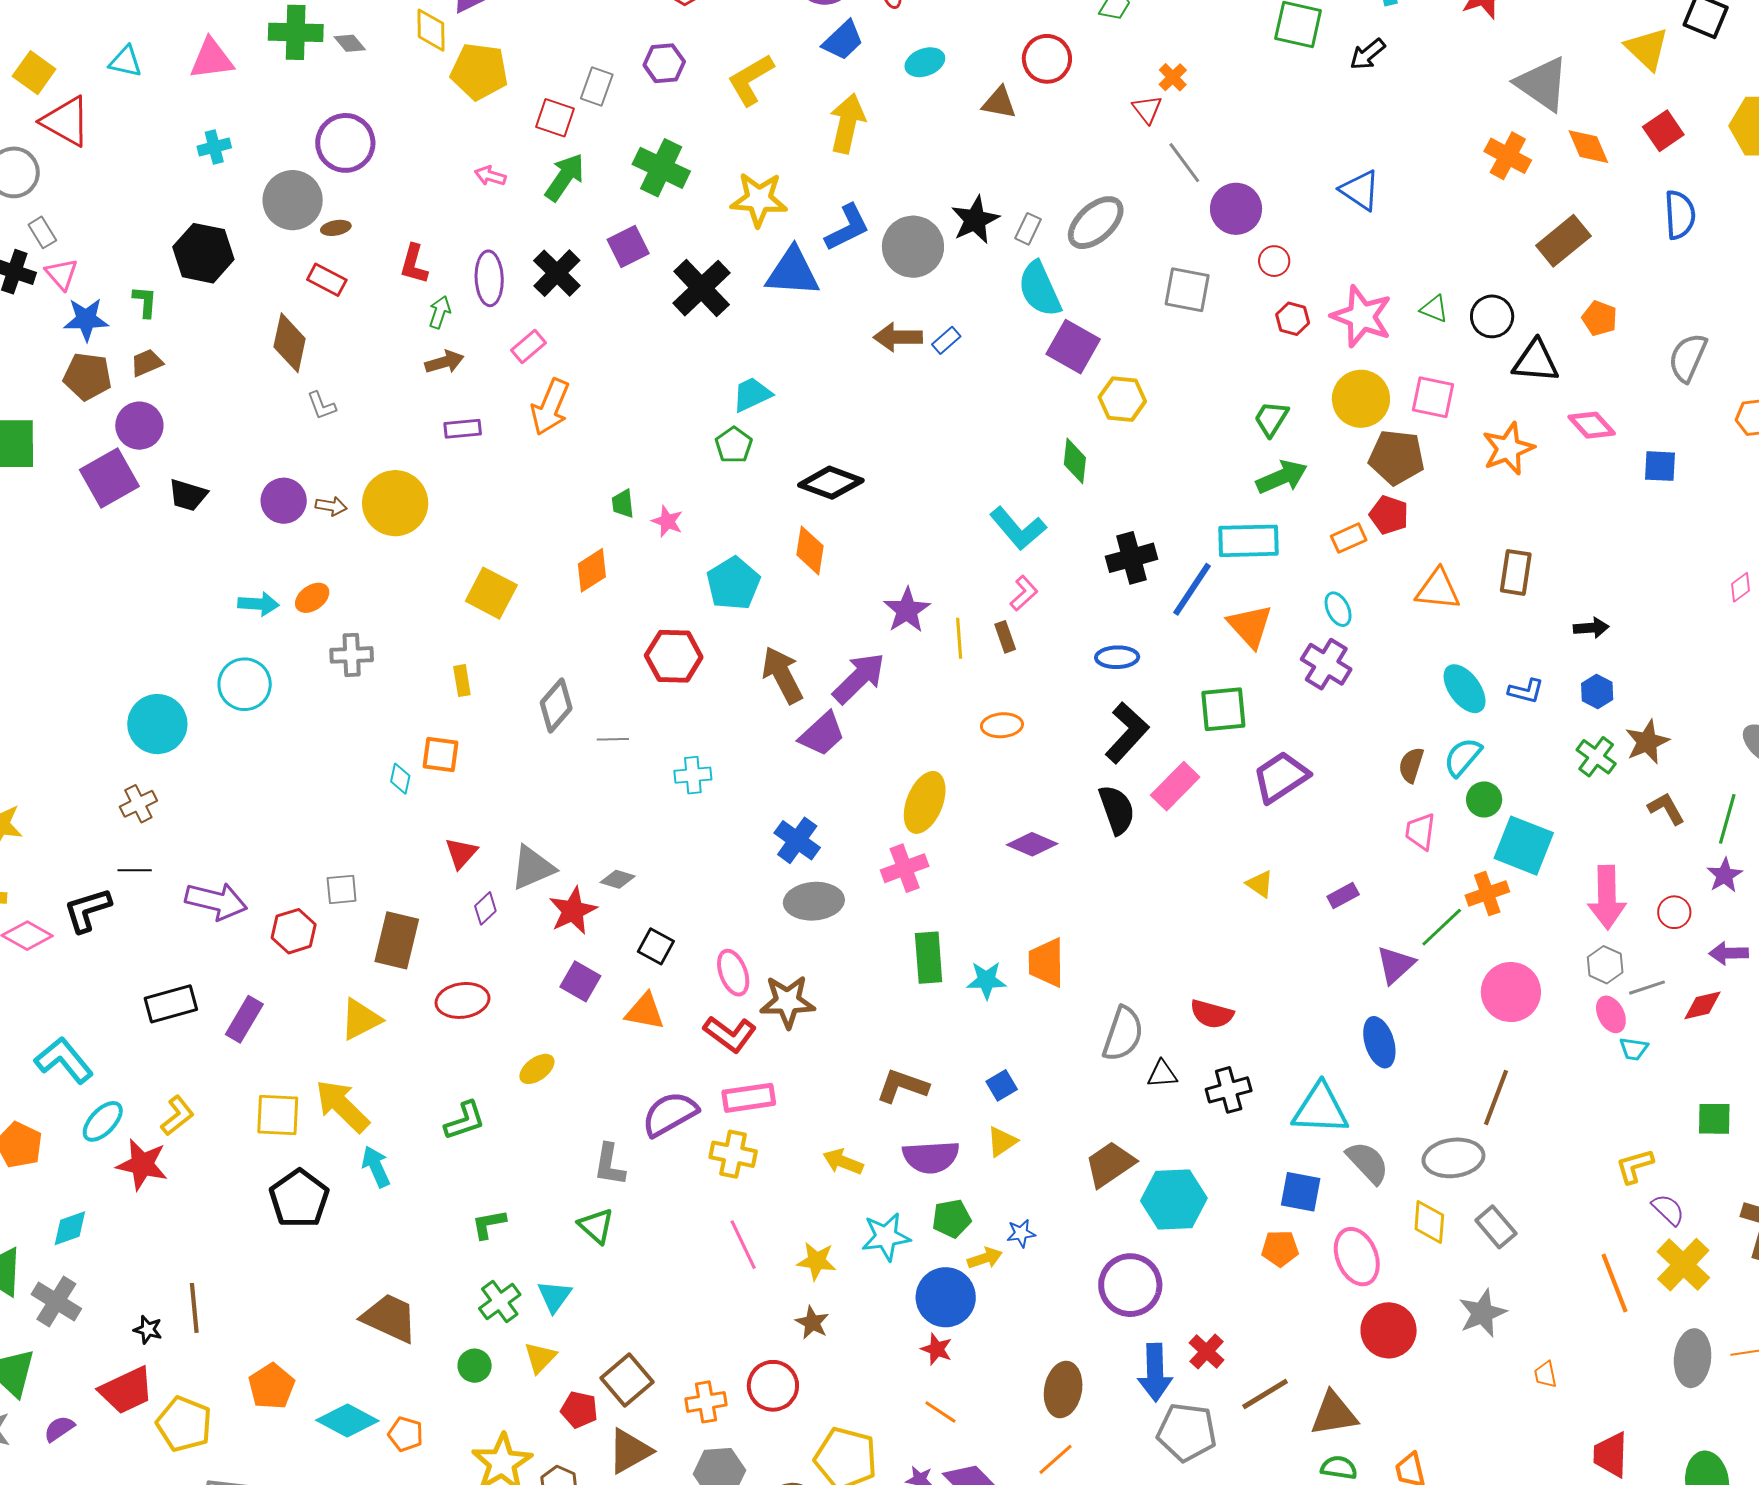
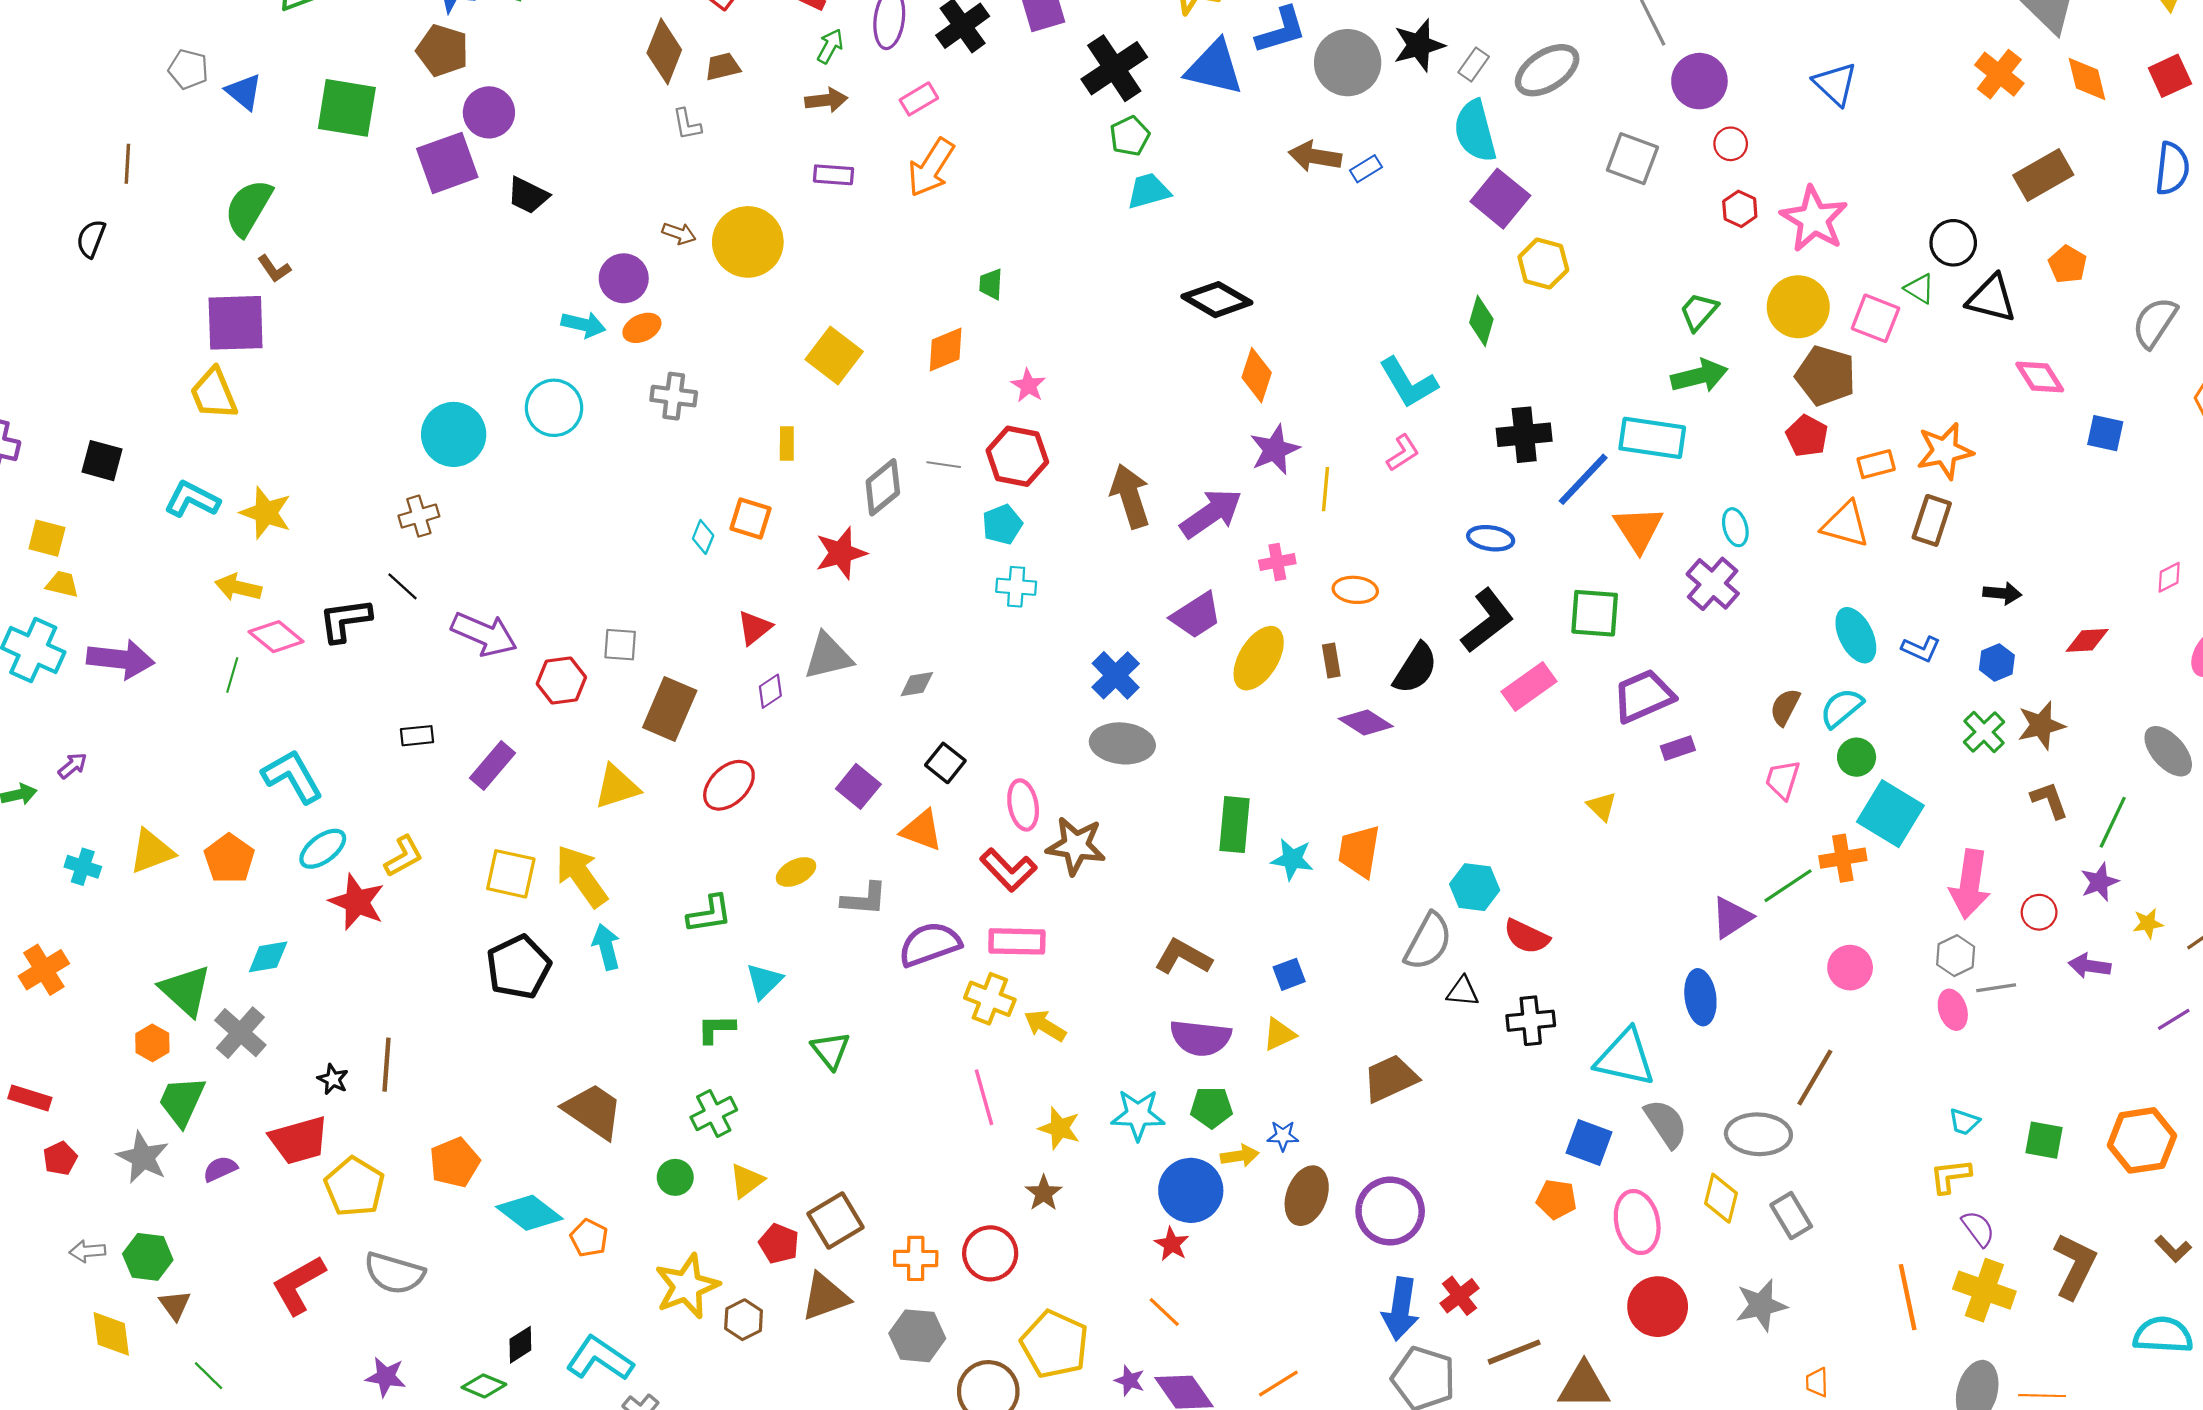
green triangle: (1434, 309) -> (1920, 289), moved
brown trapezoid: (147, 363) -> (723, 67), moved
green pentagon: (734, 445) -> (1130, 136), moved
orange star: (1508, 449) -> (1945, 451), moved
purple circle: (284, 501) -> (624, 278), moved
pink star: (667, 521) -> (1028, 385), moved
orange rectangle: (1349, 538) -> (1876, 464), moved
orange diamond: (810, 550) -> (1257, 375), moved
cyan pentagon: (733, 583) -> (1002, 524), moved, size x0.7
brown rectangle: (1005, 637) -> (1331, 661), moved
purple trapezoid: (822, 734) -> (1196, 615), moved
gray line: (613, 739) -> (944, 465), moved
black semicircle: (1117, 810) -> (1415, 668), moved, turned 42
pink cross: (905, 868) -> (1277, 562), moved, size x0.7
black line: (135, 870) -> (403, 586), turned 32
gray diamond: (618, 879) -> (917, 684), turned -36
purple rectangle: (1343, 896) -> (1678, 748), moved
red star: (573, 911) -> (841, 553), moved
pink circle: (1511, 992) -> (1850, 968), size x0.7
red ellipse: (462, 1000) -> (729, 785), turned -45
black rectangle: (171, 1004) -> (417, 736), size x0.6
red diamond: (1703, 1005) -> (2087, 640), moved
cyan trapezoid: (1634, 1049) -> (1964, 1122), moved
yellow arrow: (843, 1162) -> (1045, 1026), moved
gray L-shape: (610, 1165) -> (864, 899), moved, turned -105
cyan hexagon: (1174, 1199) -> (1475, 887), moved, size x0.7
yellow cross: (1683, 1265) -> (1984, 1290), turned -34
cyan triangle: (554, 1296) -> (764, 981), moved
brown ellipse: (1063, 1390) -> (1307, 1196), moved

